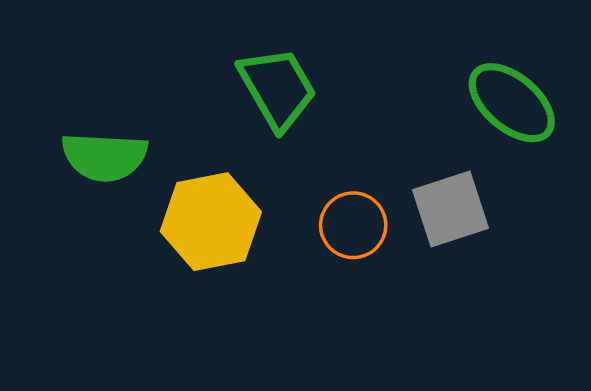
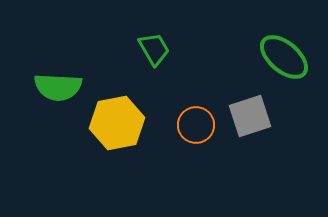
green trapezoid: (277, 88) -> (154, 49), size x0.7

